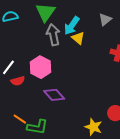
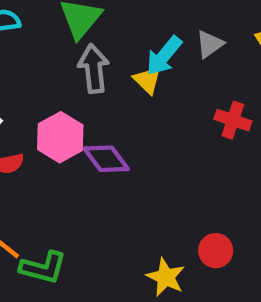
cyan arrow: (72, 26) -> (164, 56), moved
purple diamond: (54, 95) -> (106, 159), moved

